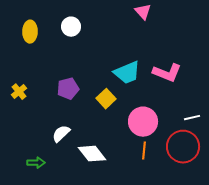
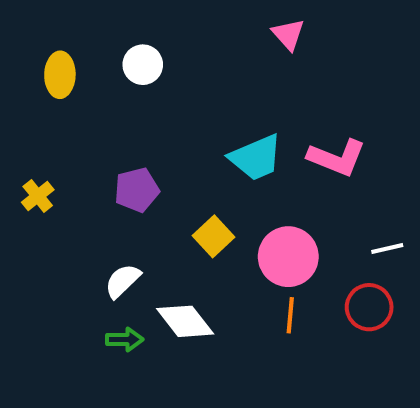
yellow square: (106, 99) -> (213, 236), moved
red circle: (183, 147) -> (369, 307), size x0.7
green arrow: (36, 163) -> (125, 339), moved

